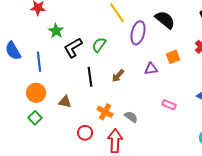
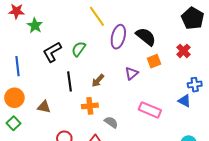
black semicircle: (165, 20) -> (146, 37), moved
green star: (56, 31) -> (35, 25), moved
purple triangle: (151, 69) -> (132, 73), turned -32
pink rectangle: (169, 105) -> (150, 110), size x1.5
orange cross: (105, 112) -> (90, 106), moved, turned -35

